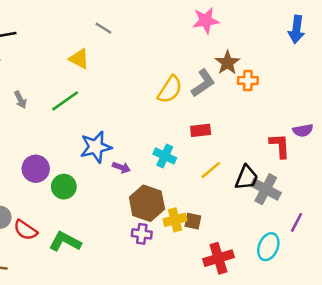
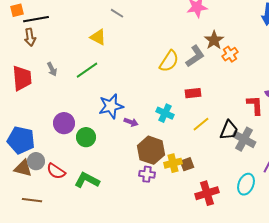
orange cross: (248, 81) -> (230, 54), turned -35
brown square: (193, 221) -> (187, 164), turned -32

